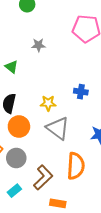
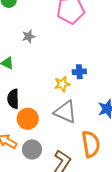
yellow star: (48, 103) -> (62, 84), moved

